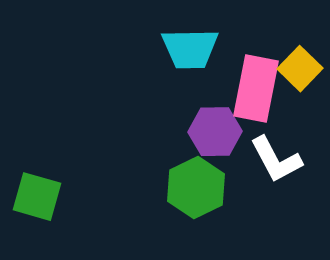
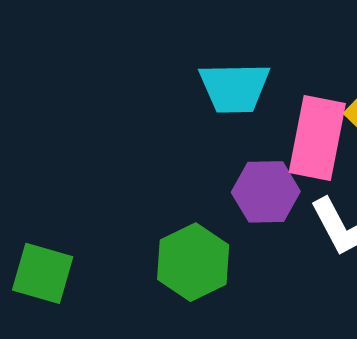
green hexagon: (196, 188) -> (193, 262), moved

